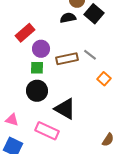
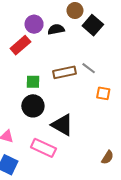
black semicircle: (68, 18) -> (56, 29), moved
purple circle: (41, 49) -> (34, 24), moved
orange square: (104, 79) -> (103, 93), turned -32

